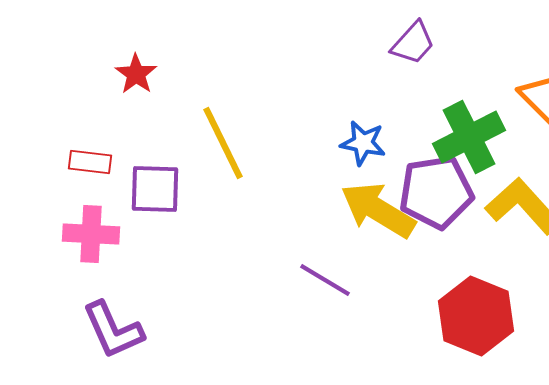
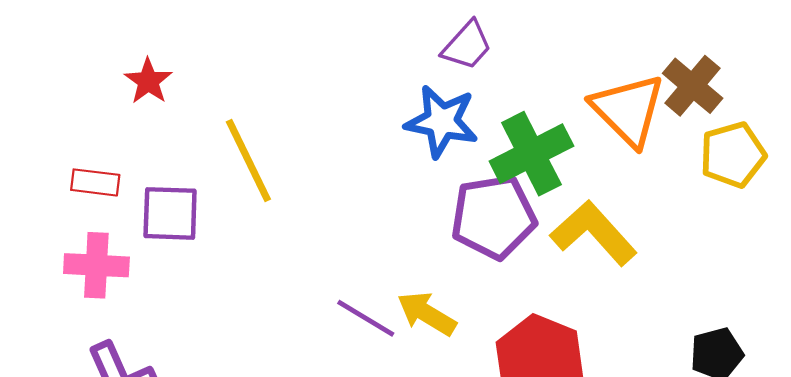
blue star: (363, 143) -> (442, 121), moved, size x1.4
yellow arrow: (378, 210) -> (427, 314), moved, size x0.7

